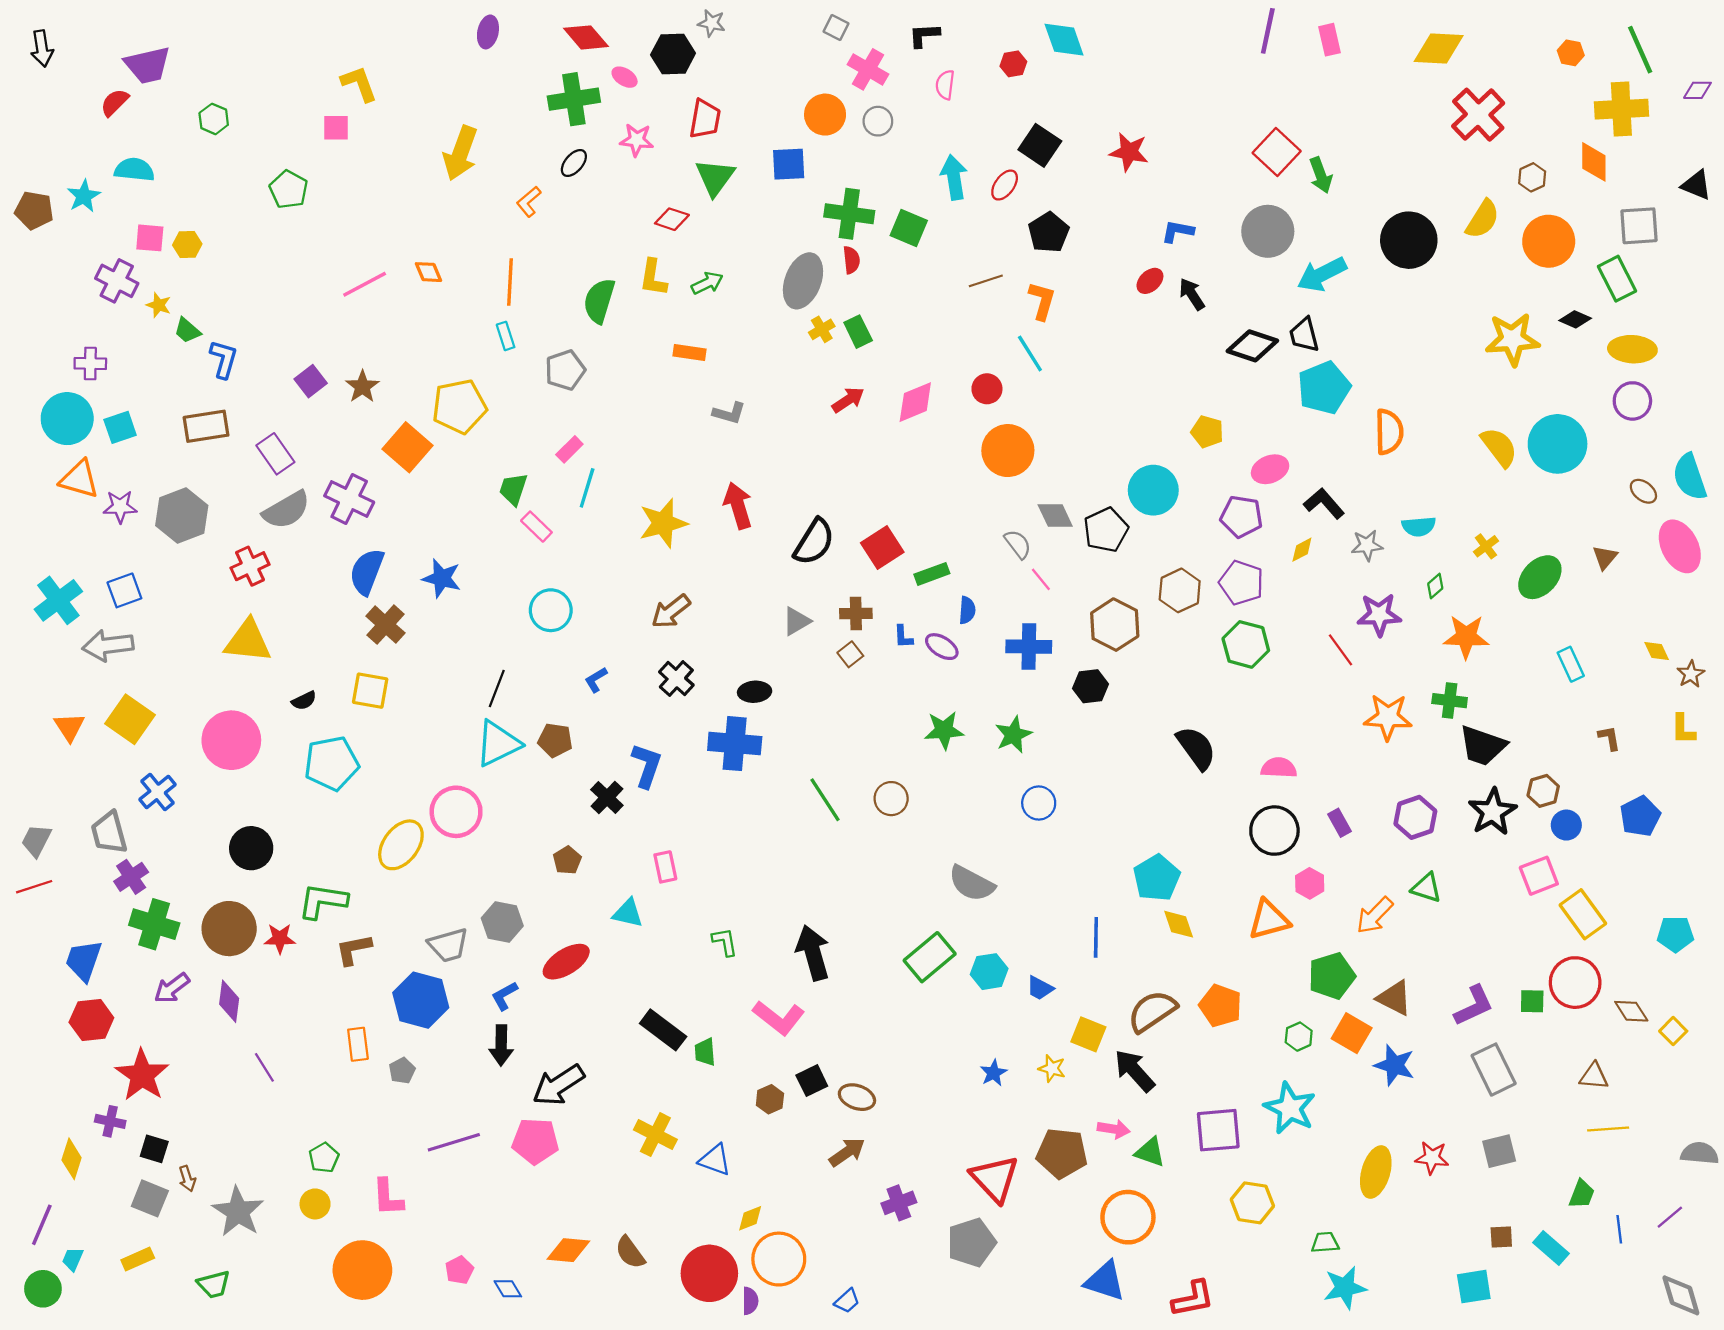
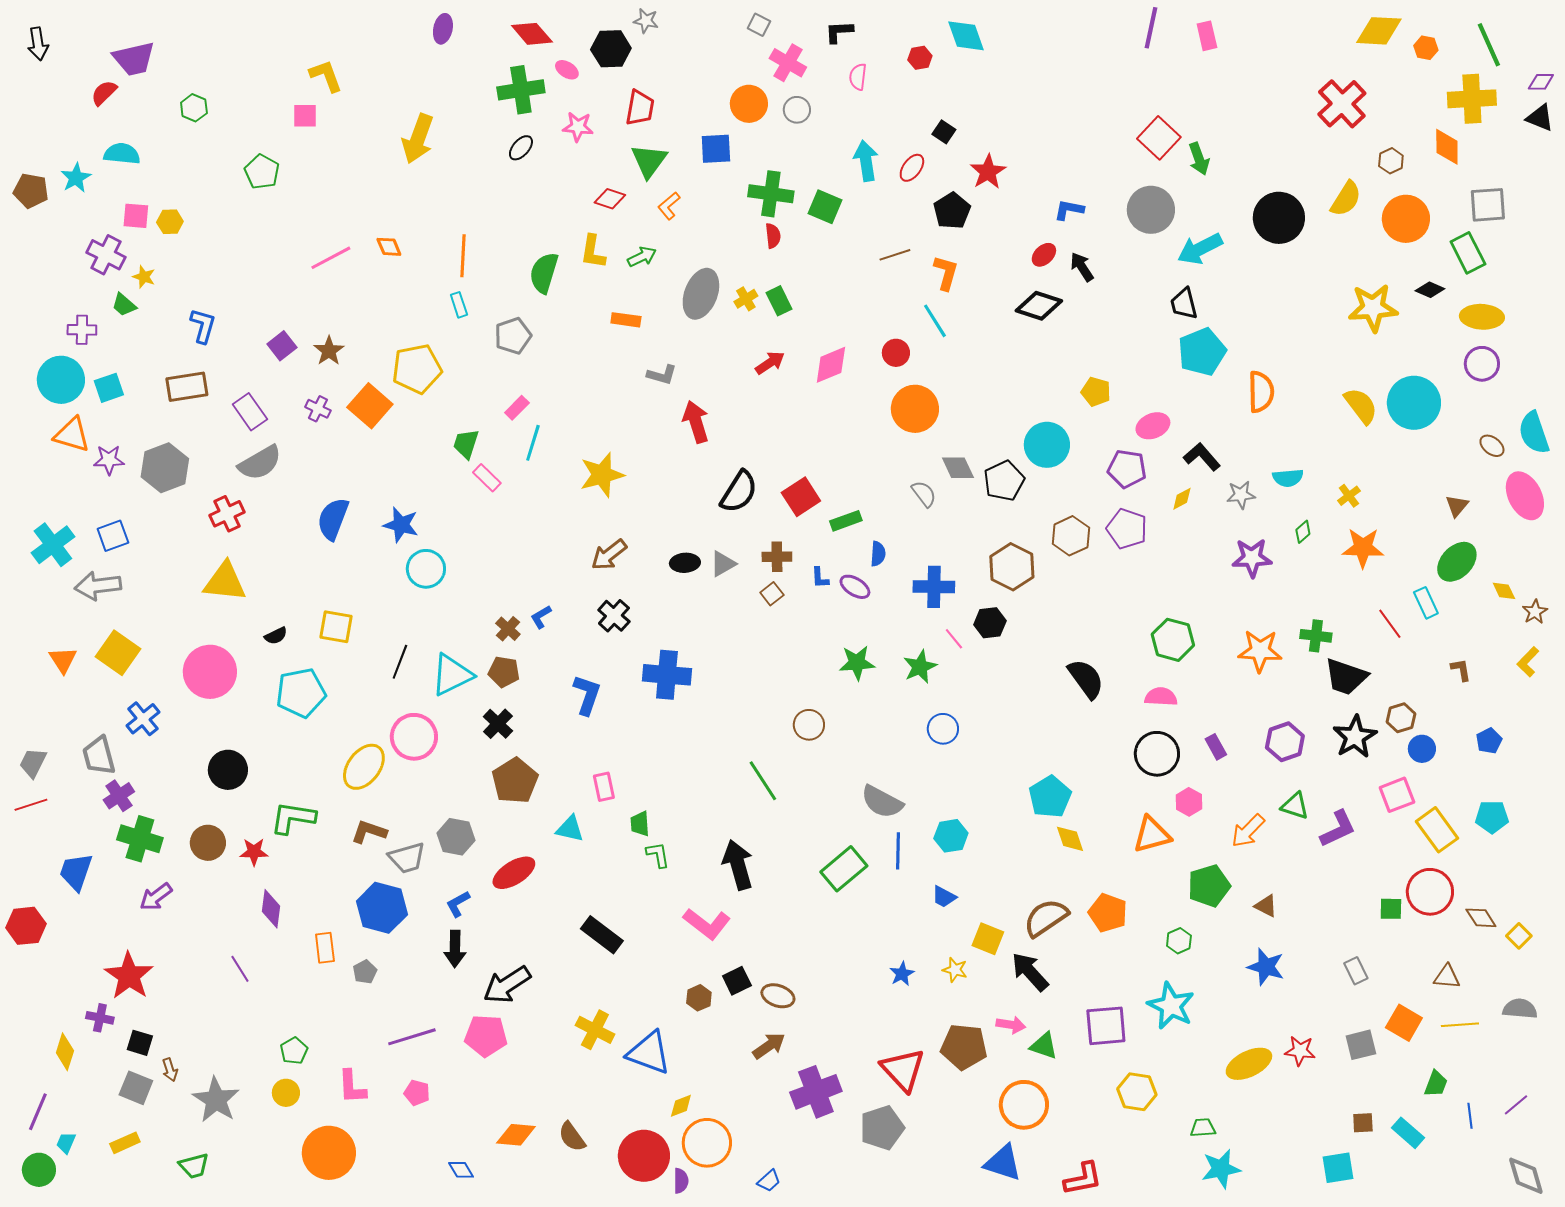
yellow diamond: (1439, 48) -> (1379, 31), moved
black square: (1040, 145) -> (944, 132), size x0.6
red star: (1129, 152) -> (988, 172), moved, turned 30
black triangle: (1696, 185) -> (1540, 118), moved
orange L-shape: (529, 202) -> (669, 206), moved
gray ellipse: (803, 281) -> (701, 294), moved
green trapezoid: (187, 330) -> (124, 305), moved
black diamond: (1252, 346) -> (1039, 306), moved
purple cross: (349, 499) -> (318, 409), moved, size x0.6
red arrow: (738, 506) -> (696, 422), moved
green ellipse: (1540, 577) -> (1457, 562), moved
pink line: (1041, 579) -> (954, 639), moved
cyan circle: (551, 610) -> (426, 569), moved
brown cross: (386, 625) -> (508, 629), moved, size x0.7
orange star: (1466, 637) -> (1363, 548), moved
green hexagon: (1246, 644) -> (1173, 640), moved
red line: (1341, 650) -> (1390, 624), moved
black line: (497, 688) -> (400, 662), moved
black ellipse: (755, 692) -> (685, 563), moved
yellow L-shape: (1683, 729) -> (1528, 662), turned 44
black cross: (607, 797) -> (498, 724), moved
green line: (825, 800) -> (763, 781), moved
blue pentagon: (1640, 816) -> (1489, 741), size x0.7
brown pentagon: (567, 860) -> (515, 781), size x1.8
brown circle: (229, 929) -> (208, 843), size x0.7
cyan pentagon: (1675, 934) -> (1492, 817), moved
blue line: (1096, 937) -> (898, 851), moved
brown L-shape: (354, 949) -> (369, 832), moved, turned 30
cyan hexagon: (989, 972) -> (951, 836), moved
brown triangle: (1394, 998) -> (1266, 906), size x0.7
purple diamond: (229, 1001) -> (271, 909), moved
purple L-shape: (1474, 1006) -> (1338, 829), moved
red hexagon: (91, 1020) -> (26, 926), moved
orange square: (1352, 1033) -> (1404, 1023), moved
green trapezoid: (705, 1052) -> (640, 824), moved
gray rectangle: (1494, 1070) -> (1356, 971), size x0.6
gray semicircle: (1700, 1153) -> (1520, 1009), moved
blue triangle: (715, 1160) -> (649, 1053), size x1.5
yellow ellipse: (1376, 1172) -> (1249, 1064), turned 48
purple cross: (899, 1203) -> (816, 1092), size x1.6
pink pentagon: (459, 1270) -> (417, 1093), moved, turned -30

